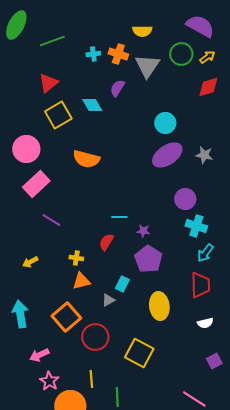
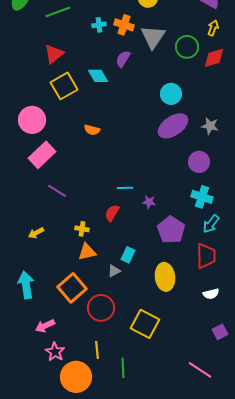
green circle: (181, 54) -> (187, 47), moved
yellow arrow: (207, 57) -> (213, 28), turned -35
orange semicircle: (86, 159) -> (92, 130), size x0.6
purple circle: (185, 199) -> (199, 162), moved
purple pentagon: (148, 259) -> (171, 230), moved

